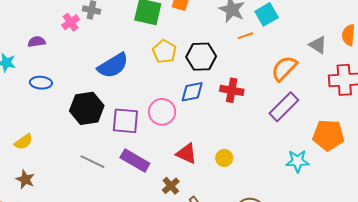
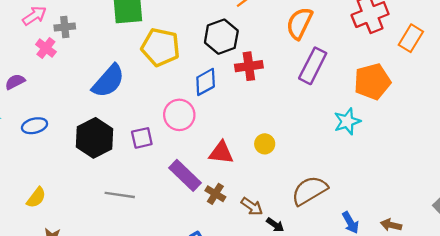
yellow pentagon: (164, 52) -> (160, 47), size x1.4
black hexagon: (201, 57) -> (221, 37), moved
purple square: (125, 121) -> (142, 138), size x0.7
purple rectangle: (135, 161) -> (185, 175), moved, turned 32

